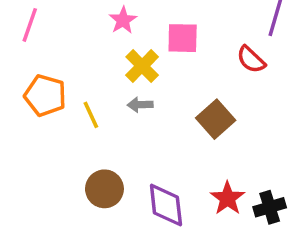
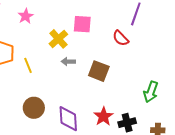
pink star: (123, 20) -> (26, 16), moved
gray arrow: (140, 105) -> (68, 61), moved
brown square: (216, 119) -> (99, 71), turned -30

